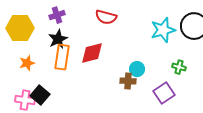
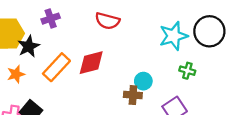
black star: (58, 39) -> (29, 46), moved
orange rectangle: (62, 57) -> (56, 67), turned 35
green cross: (179, 67) -> (187, 71), moved

